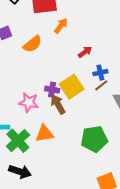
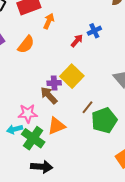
blue cross: (100, 73) -> (94, 31), moved
brown line: (101, 85) -> (87, 107), moved
pink star: (29, 102) -> (28, 113), moved
brown arrow: (58, 104) -> (49, 95), moved

